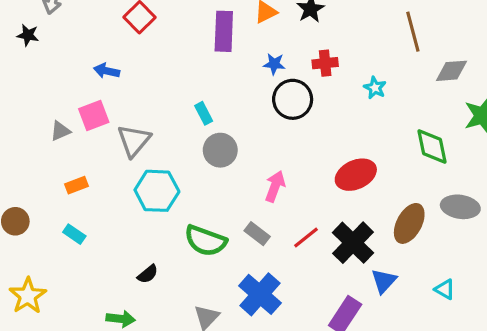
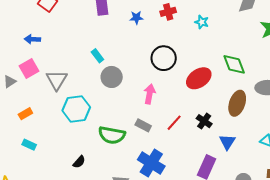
black circle: (293, 99) -> (164, 58), moved
green diamond: (432, 146) -> (234, 64), moved
black cross: (353, 243) -> (204, 121), size x0.6

